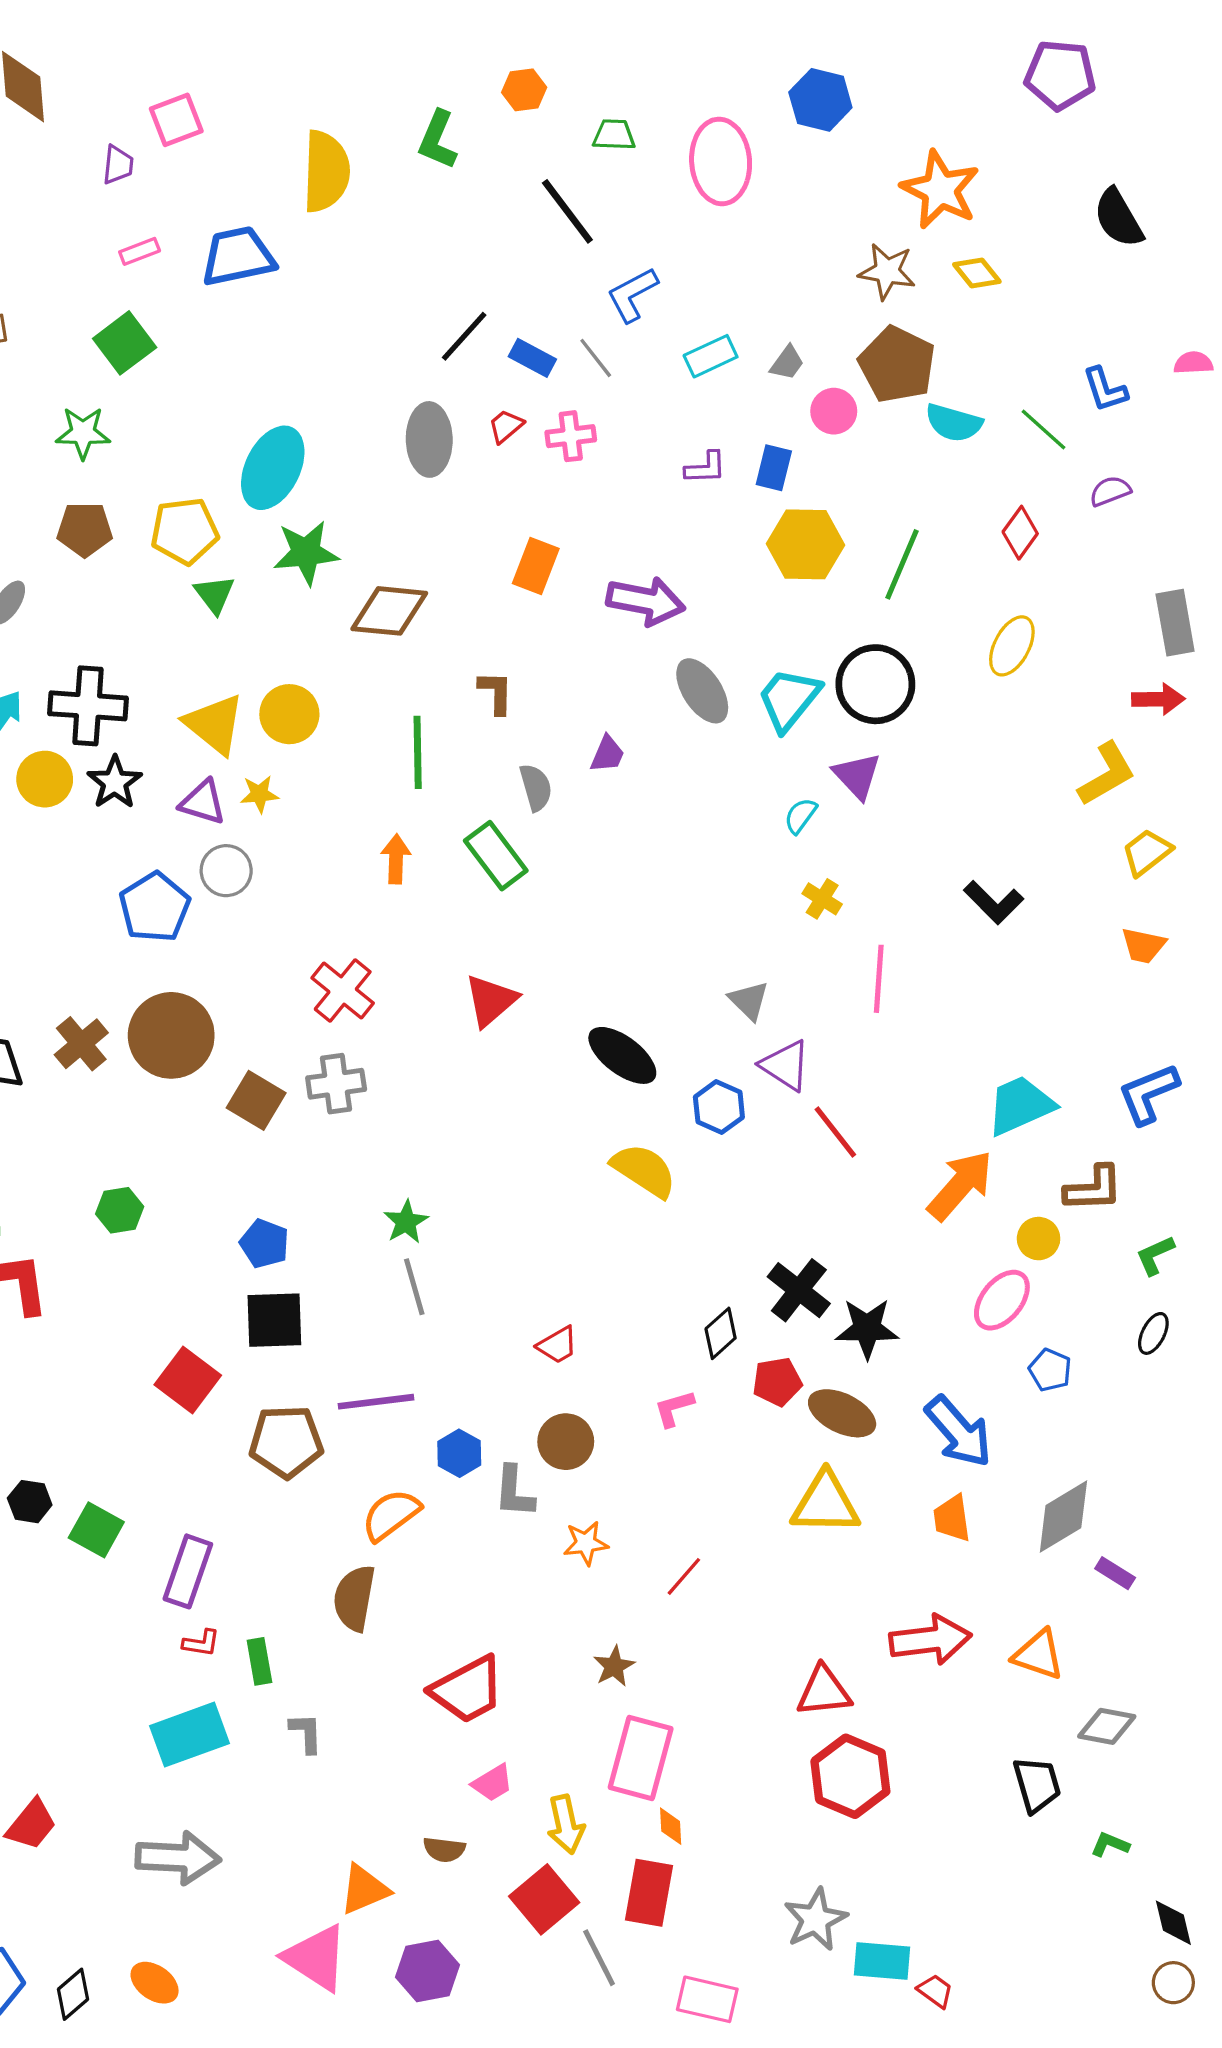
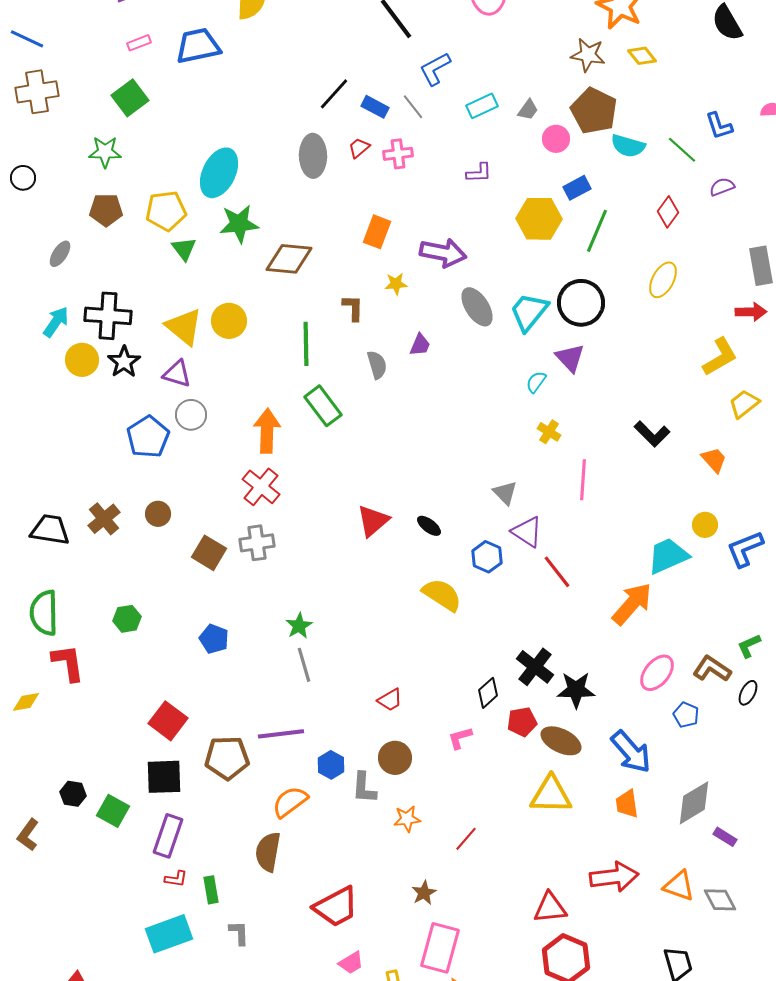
blue rectangle: (774, 468) -> (577, 188), moved, turned 48
yellow star: (259, 794) -> (396, 284), moved
green rectangle: (496, 856) -> (323, 406), moved
orange arrow: (396, 859) -> (267, 431), moved, size x1.5
orange trapezoid: (1143, 946) -> (714, 460), moved, turned -144
red triangle: (491, 1000) -> (373, 521), moved
brown circle: (171, 1035) -> (158, 514), size x0.5
black ellipse: (622, 1055) -> (429, 526), size x0.6
brown L-shape: (1093, 1189) -> (712, 669), moved, turned -144
yellow circle: (1039, 1239) -> (705, 525), moved
black square: (274, 1320) -> (164, 777), moved
gray diamond: (1107, 1726) -> (720, 900), moved, turned 52

